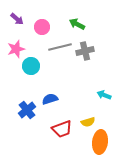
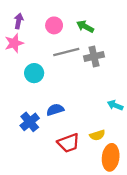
purple arrow: (17, 19) -> (19, 21), turned -120
pink circle: (42, 27) -> (54, 25), moved
pink star: (16, 49) -> (14, 43), moved

